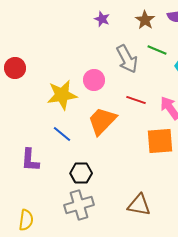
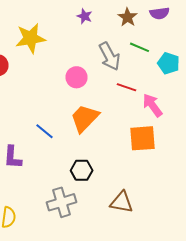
yellow star: (62, 95) -> (30, 38), moved
red line: (136, 100) -> (126, 87), moved
black hexagon: (81, 173) -> (82, 170), moved

